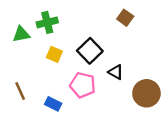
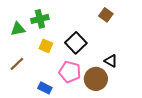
black triangle: (116, 72) -> (111, 61), moved
brown line: (20, 91) -> (17, 64), moved, turned 70
brown circle: (146, 93) -> (96, 79), moved

